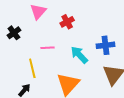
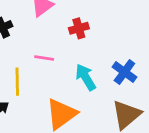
blue cross: (106, 45) -> (124, 72), turned 30

